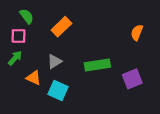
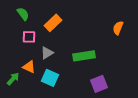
pink square: (18, 36) -> (29, 37), moved
green arrow: (15, 58) -> (13, 79), moved
purple square: (132, 79) -> (99, 84), moved

